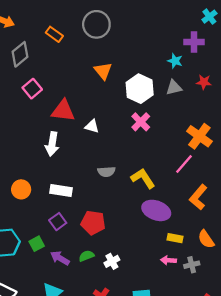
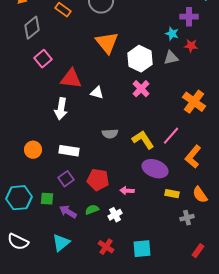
orange triangle: (103, 71) -> (107, 43), size x1.4
red star: (204, 82) -> (191, 46), moved
pink line: (184, 164) -> (171, 136), moved
green square: (37, 244) -> (47, 199), turned 32
pink arrow: (168, 260) -> (127, 191), moved

